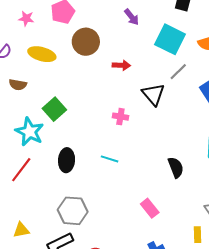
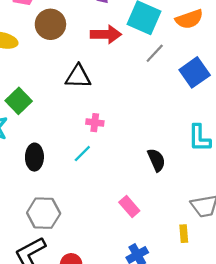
red arrow: (121, 65) -> (106, 34), moved, size x1.5
black triangle: (153, 94) -> (78, 77), moved, turned -45
pink cross: (120, 117) -> (95, 123), moved
cyan line: (110, 159) -> (82, 154), turned -60

